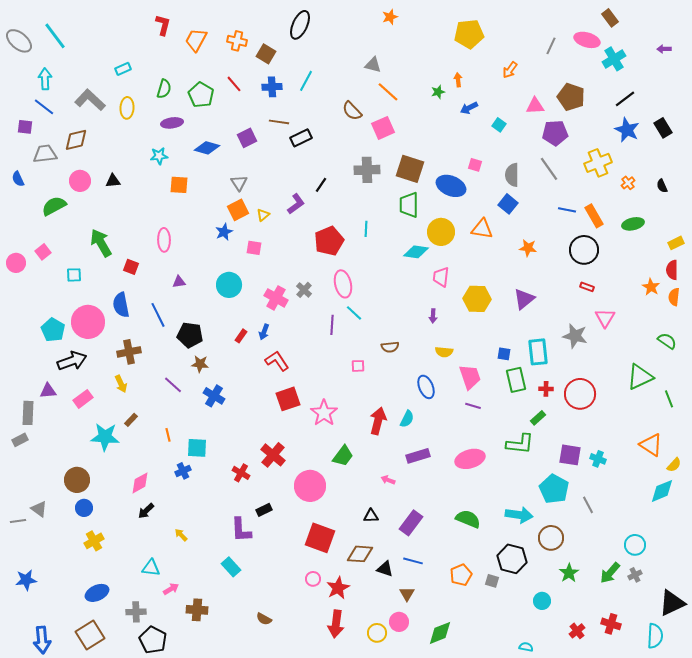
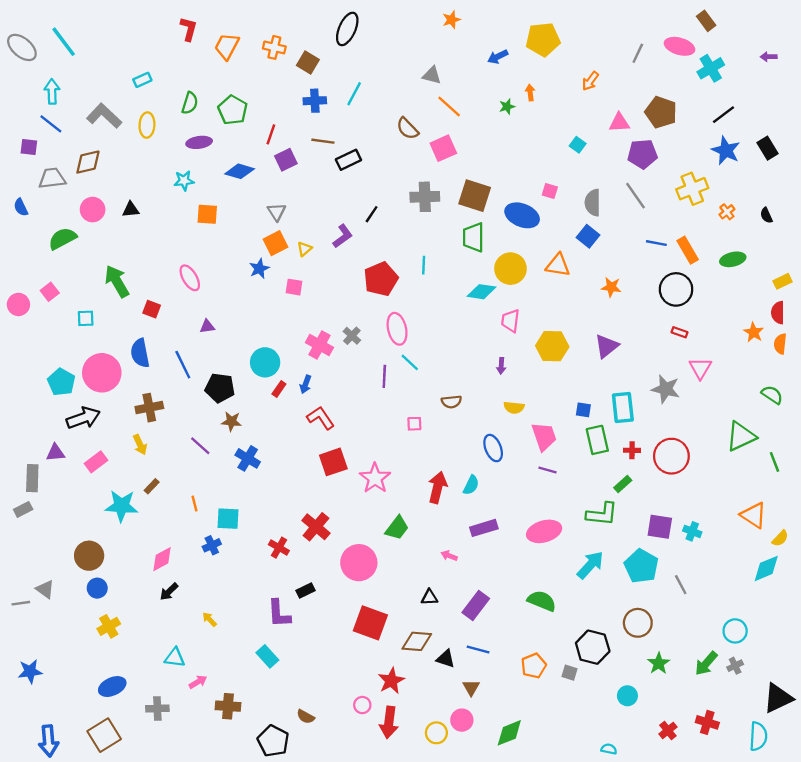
red line: (234, 84) -> (271, 134), moved, turned 60
blue arrow: (469, 108) -> (498, 57), moved
pink ellipse: (164, 240) -> (190, 278), turned -30
cyan circle: (229, 285) -> (265, 362), moved
cyan arrow: (519, 515) -> (590, 565), moved, turned -56
pink circle: (313, 579) -> (362, 705), moved
black pentagon: (153, 640) -> (273, 741), moved

